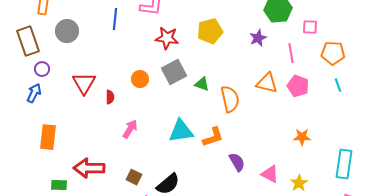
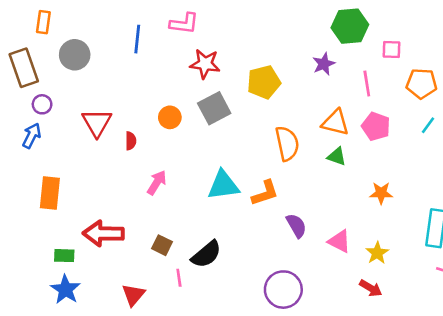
yellow pentagon: (210, 31) -> (264, 82), moved
green triangle: (202, 84) -> (337, 156), moved
cyan line: (338, 85) -> (428, 125), turned 56

